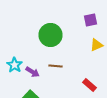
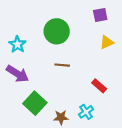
cyan star: (14, 65) -> (17, 44), moved
purple arrow: (32, 72) -> (17, 74), moved, size x1.5

